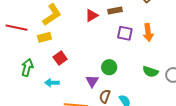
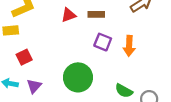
green circle: (109, 67) -> (78, 77), size x1.6
purple triangle: (92, 81) -> (34, 86), moved

